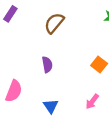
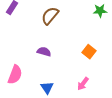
purple semicircle: (47, 65) -> (44, 52), turned -64

